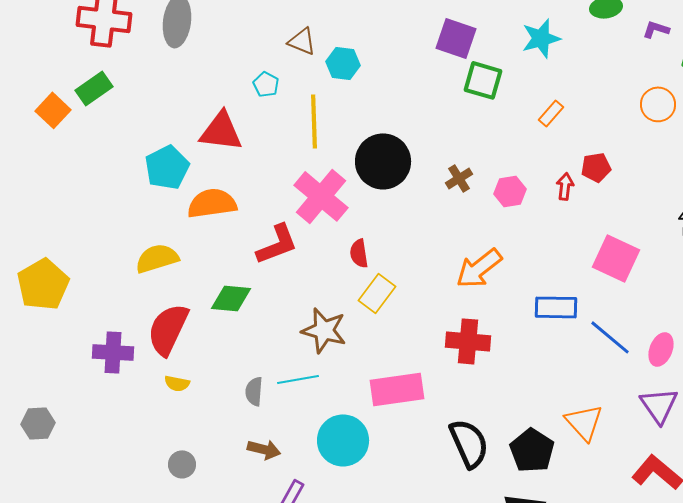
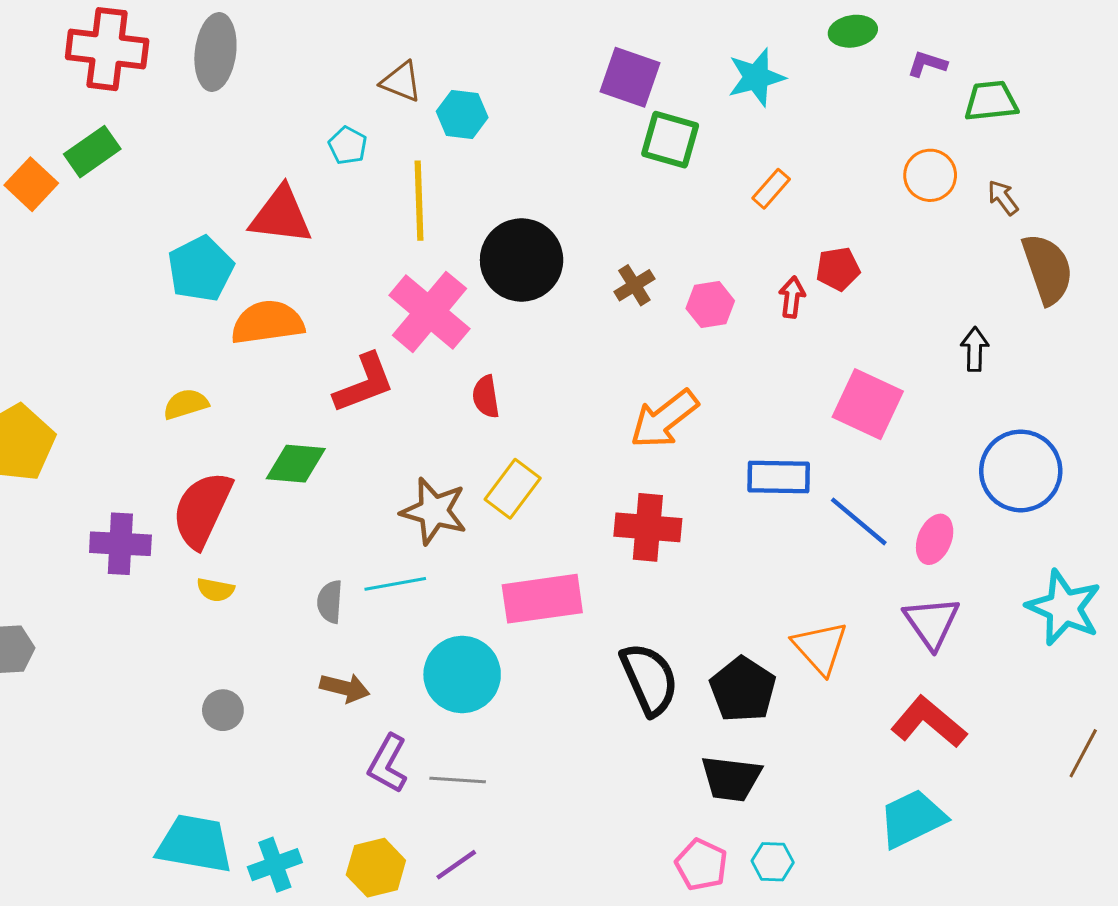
yellow semicircle: (157, 258) -> (186, 404), size x0.7
yellow rectangle: (377, 293) -> (513, 489), moved

